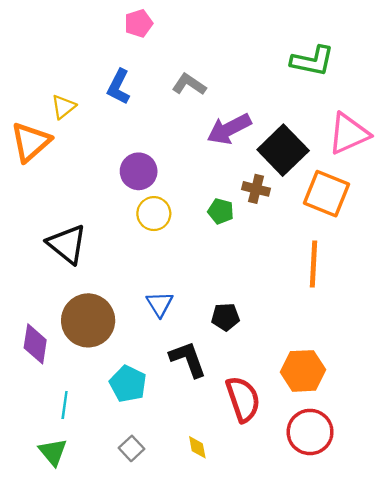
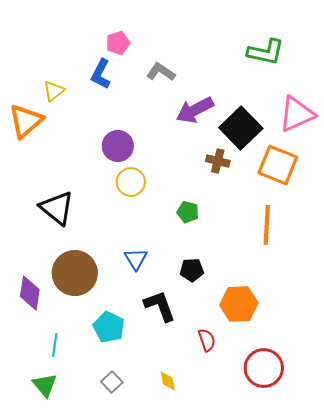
pink pentagon: (139, 23) -> (118, 43), moved
green pentagon: (221, 211) -> (188, 212), moved
orange hexagon: (303, 371) -> (239, 304), moved
red semicircle: (243, 399) -> (207, 340), size x0.6

